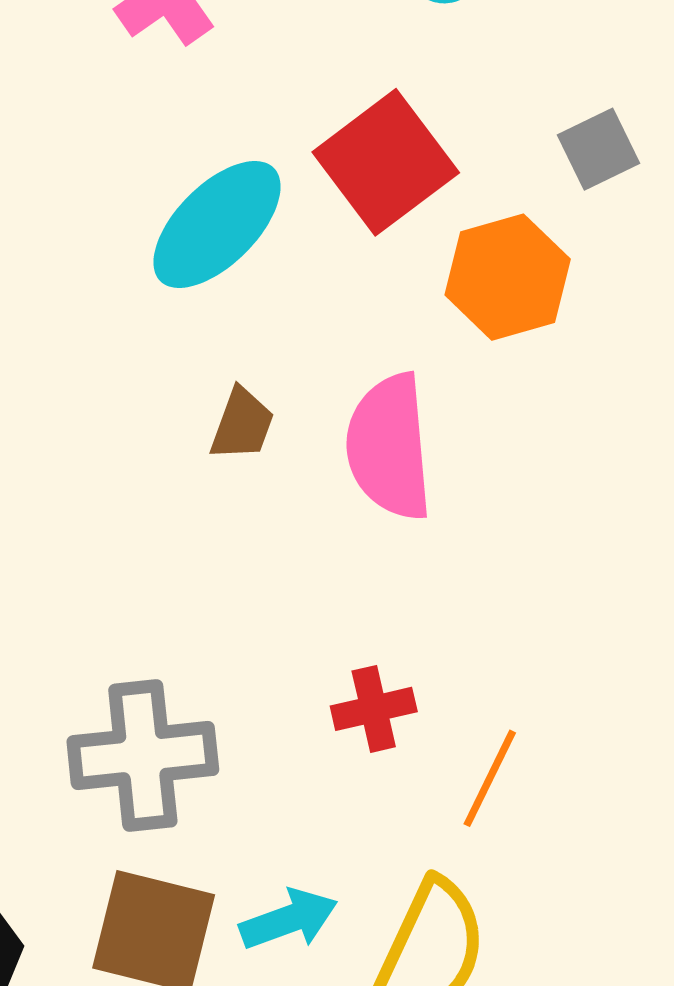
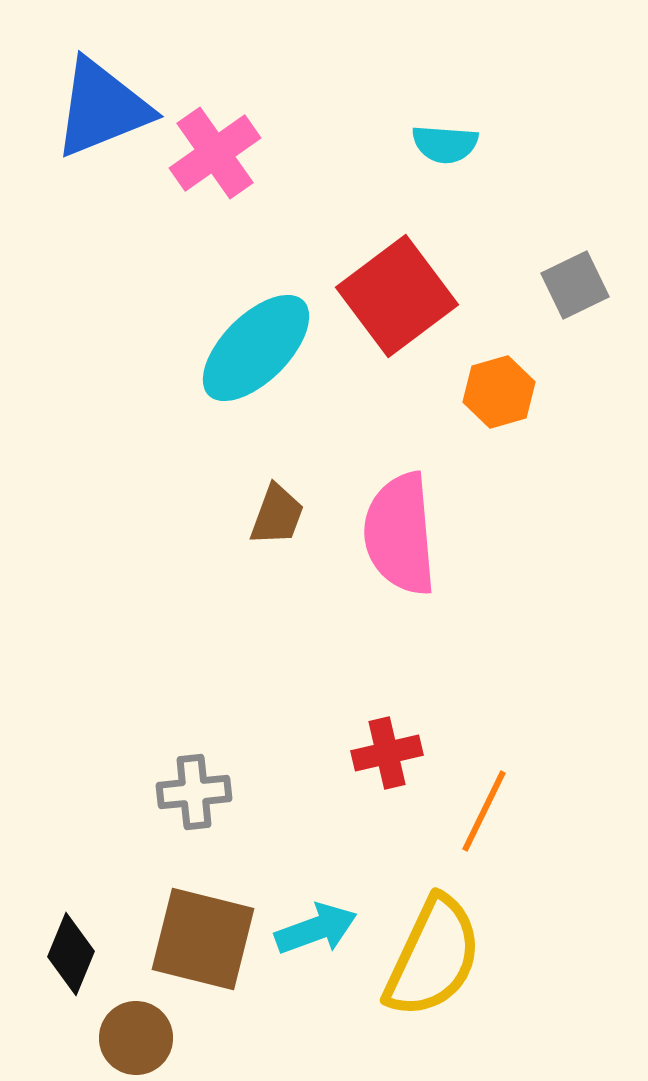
orange hexagon: (508, 277) -> (499, 392), size x0.7
gray cross: (143, 756) -> (194, 792), size x0.6

